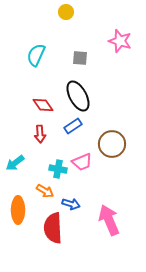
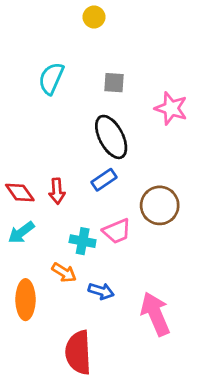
pink star: (120, 41) -> (171, 108), moved
red diamond: (43, 105) -> (20, 193), moved
red semicircle: (53, 228) -> (78, 352), moved

